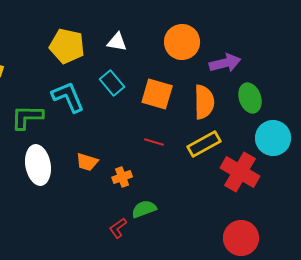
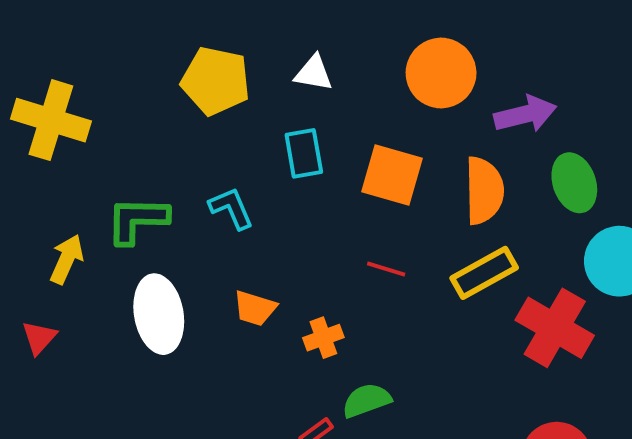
cyan rectangle: (112, 83) -> (304, 153), turned 30
cyan L-shape: (68, 97) -> (231, 208), moved, size x0.7

